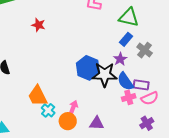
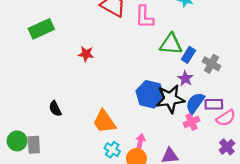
green triangle: (129, 17) -> (171, 44), moved
blue semicircle: (125, 81) -> (195, 103), turned 78
orange trapezoid: (38, 96) -> (104, 122), moved
pink cross: (129, 97) -> (192, 122), moved

